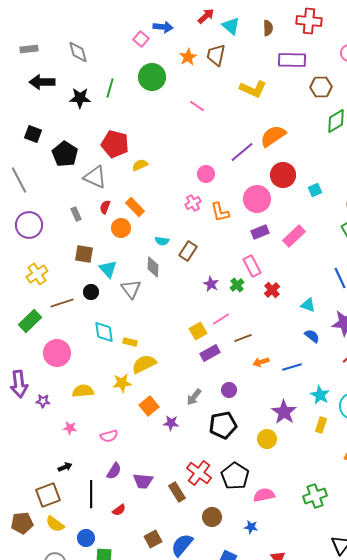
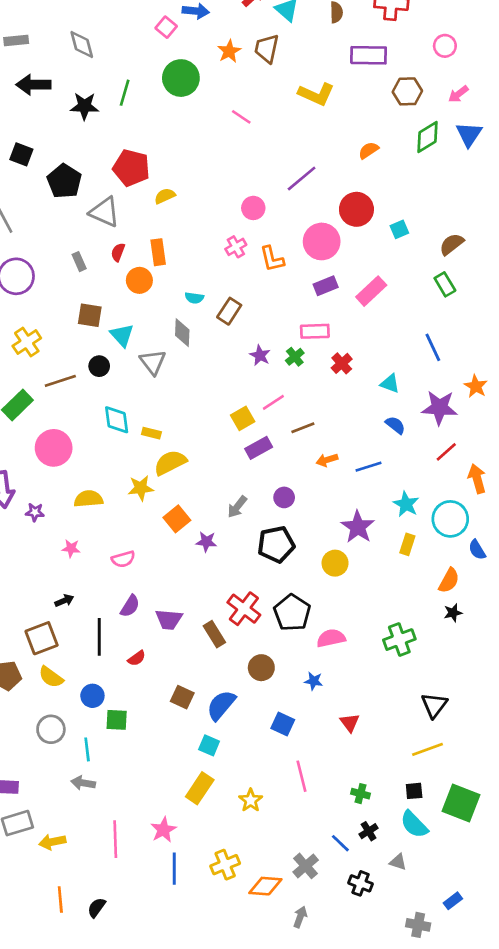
orange semicircle: (273, 136) -> (369, 150), moved, size x0.6
orange rectangle: (135, 207) -> (158, 252), turned 36
pink rectangle: (252, 266) -> (315, 331), turned -65
brown square: (153, 539) -> (182, 697), turned -36

